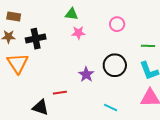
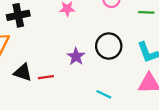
green line: (148, 46) -> (146, 12), moved
black triangle: (41, 107) -> (23, 72), moved

